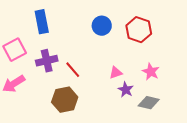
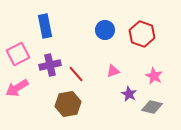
pink triangle: (116, 73) -> (113, 71), moved

